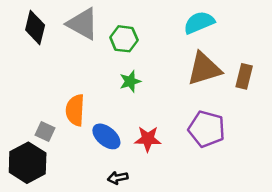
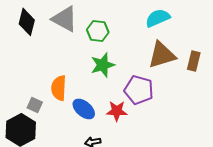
green star: (130, 81) -> (103, 65), size x1.4
purple pentagon: (207, 129) -> (139, 90), moved

